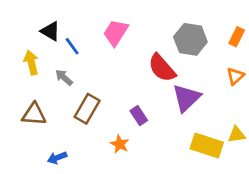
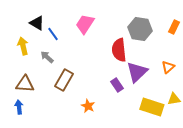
red semicircle: (162, 68) -> (119, 50), turned 35
orange triangle: (235, 76) -> (168, 67), moved
purple rectangle: (139, 116) -> (117, 85), moved
blue arrow: (57, 158) -> (19, 107), moved, turned 104

